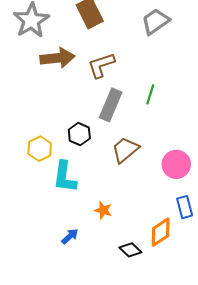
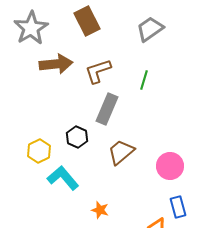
green line: (150, 94) -> (144, 80), moved
cyan L-shape: (65, 177) -> (63, 178), turned 132

